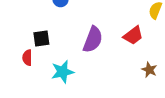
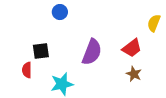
brown star: (149, 70) -> (134, 74), moved

